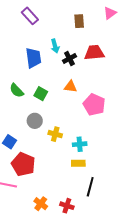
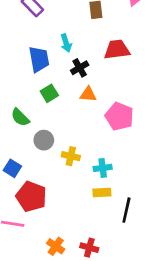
black cross: (69, 58) -> (80, 68), moved
green semicircle: (17, 90) -> (20, 117), moved
green square: (41, 94) -> (49, 93), moved, turned 32
black line: (90, 187) -> (126, 210), moved

